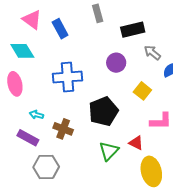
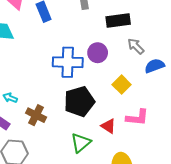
blue cross: (67, 77) -> (68, 62), moved
red triangle: (136, 143) -> (108, 126), moved

